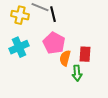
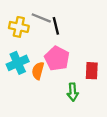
orange semicircle: (65, 58) -> (38, 71), moved
green arrow: (77, 73) -> (73, 92), moved

